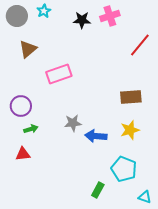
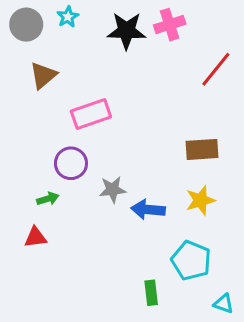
black star: (82, 20) -> (126, 31), size x1.4
purple circle: (21, 106) -> (71, 163), moved
green rectangle: (98, 190) -> (151, 293), turned -35

